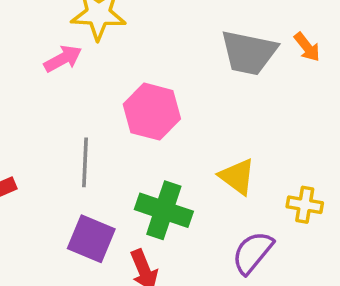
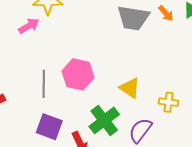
pink hexagon: (152, 112) -> (78, 74), moved
green cross: (164, 210) -> (104, 120), moved, turned 36

